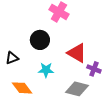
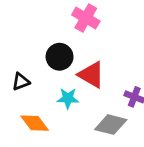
red triangle: (77, 53) -> (91, 75), moved

